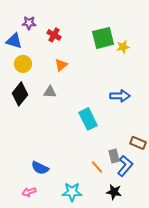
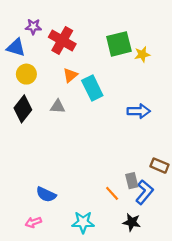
red cross: (54, 35) -> (62, 41), size x1.6
cyan rectangle: (88, 119) -> (92, 88), moved

